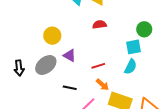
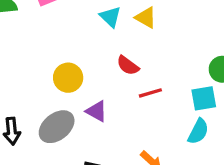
red semicircle: (99, 25) -> (128, 66), moved, turned -136
red line: (98, 66) -> (150, 93), moved

